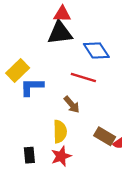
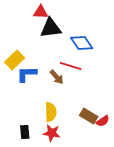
red triangle: (62, 14) -> (41, 12), moved
brown arrow: (72, 105) -> (57, 77), moved
red star: (61, 156) -> (52, 133), turned 30

